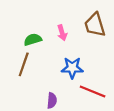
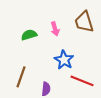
brown line: (24, 64) -> (21, 77), moved
blue star: (72, 68) -> (64, 60), turned 30

